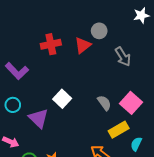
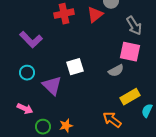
white square: (62, 99) -> (75, 67), turned 30
gray semicircle: (104, 103) -> (116, 71), turned 98
pink square: (131, 103) -> (130, 52), moved, turned -30

